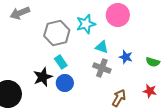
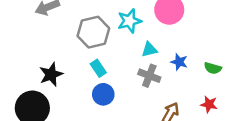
cyan triangle: (102, 47) -> (149, 50), turned -32
black star: (43, 77) -> (51, 74), moved

